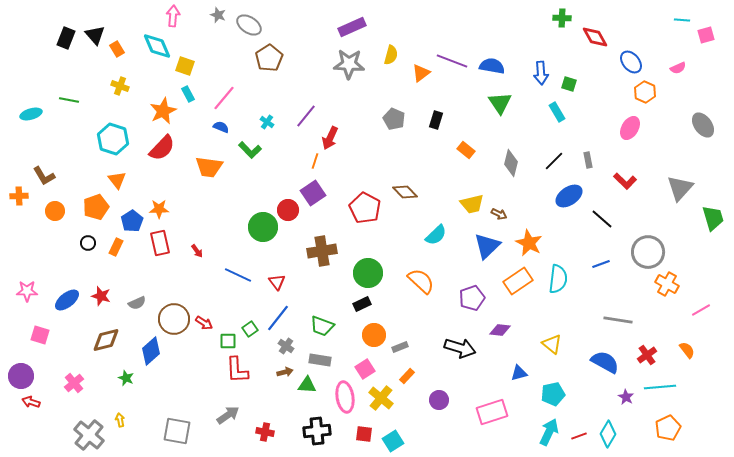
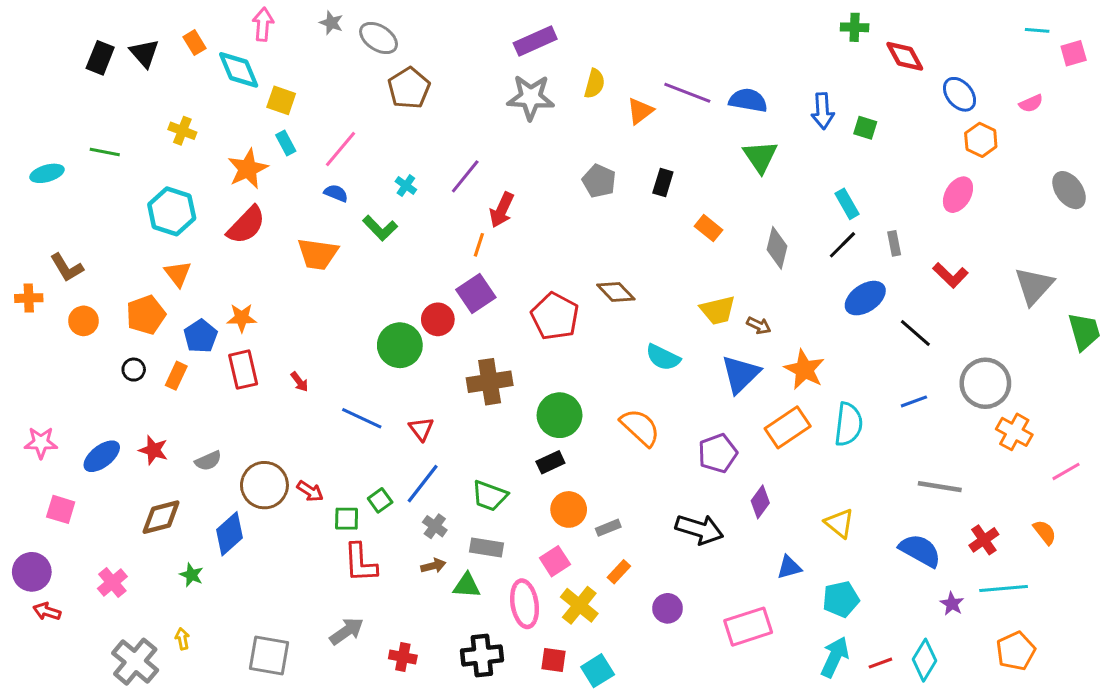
orange rectangle: (117, 49) -> (195, 43), moved
cyan rectangle: (557, 112) -> (847, 204), moved
cyan semicircle: (436, 235) -> (663, 357), turned 70
purple diamond: (500, 330) -> (760, 502), turned -60

